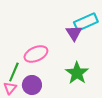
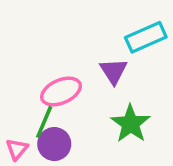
purple triangle: (74, 33) -> (114, 71), moved
green line: (14, 72) -> (44, 122), moved

